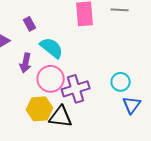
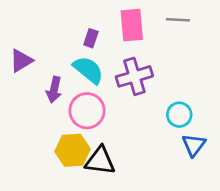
purple rectangle: (30, 24) -> (91, 38), moved, turned 48
purple cross: (76, 89) -> (134, 76), moved

